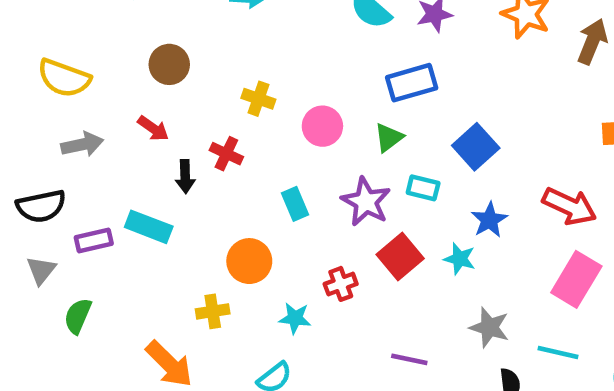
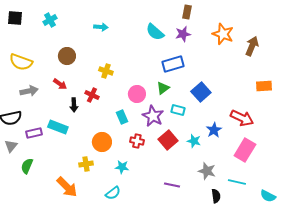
pink circle: (322, 126) -> (137, 94), moved
blue star: (489, 220) -> (214, 130), moved
red cross: (341, 284) -> (137, 141), moved, turned 32

